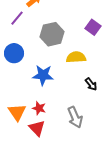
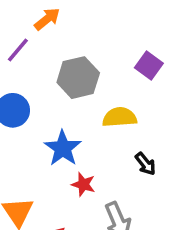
blue star: (43, 75) -> (63, 148), turned 30
red star: (39, 108) -> (83, 184), moved

